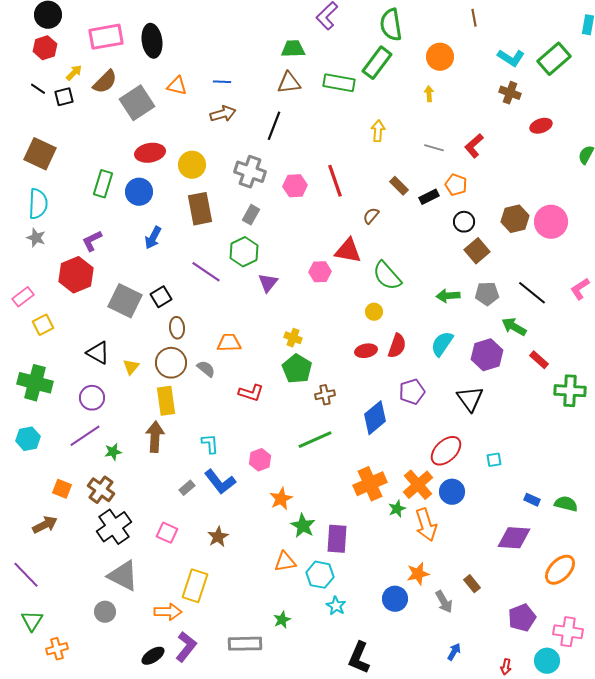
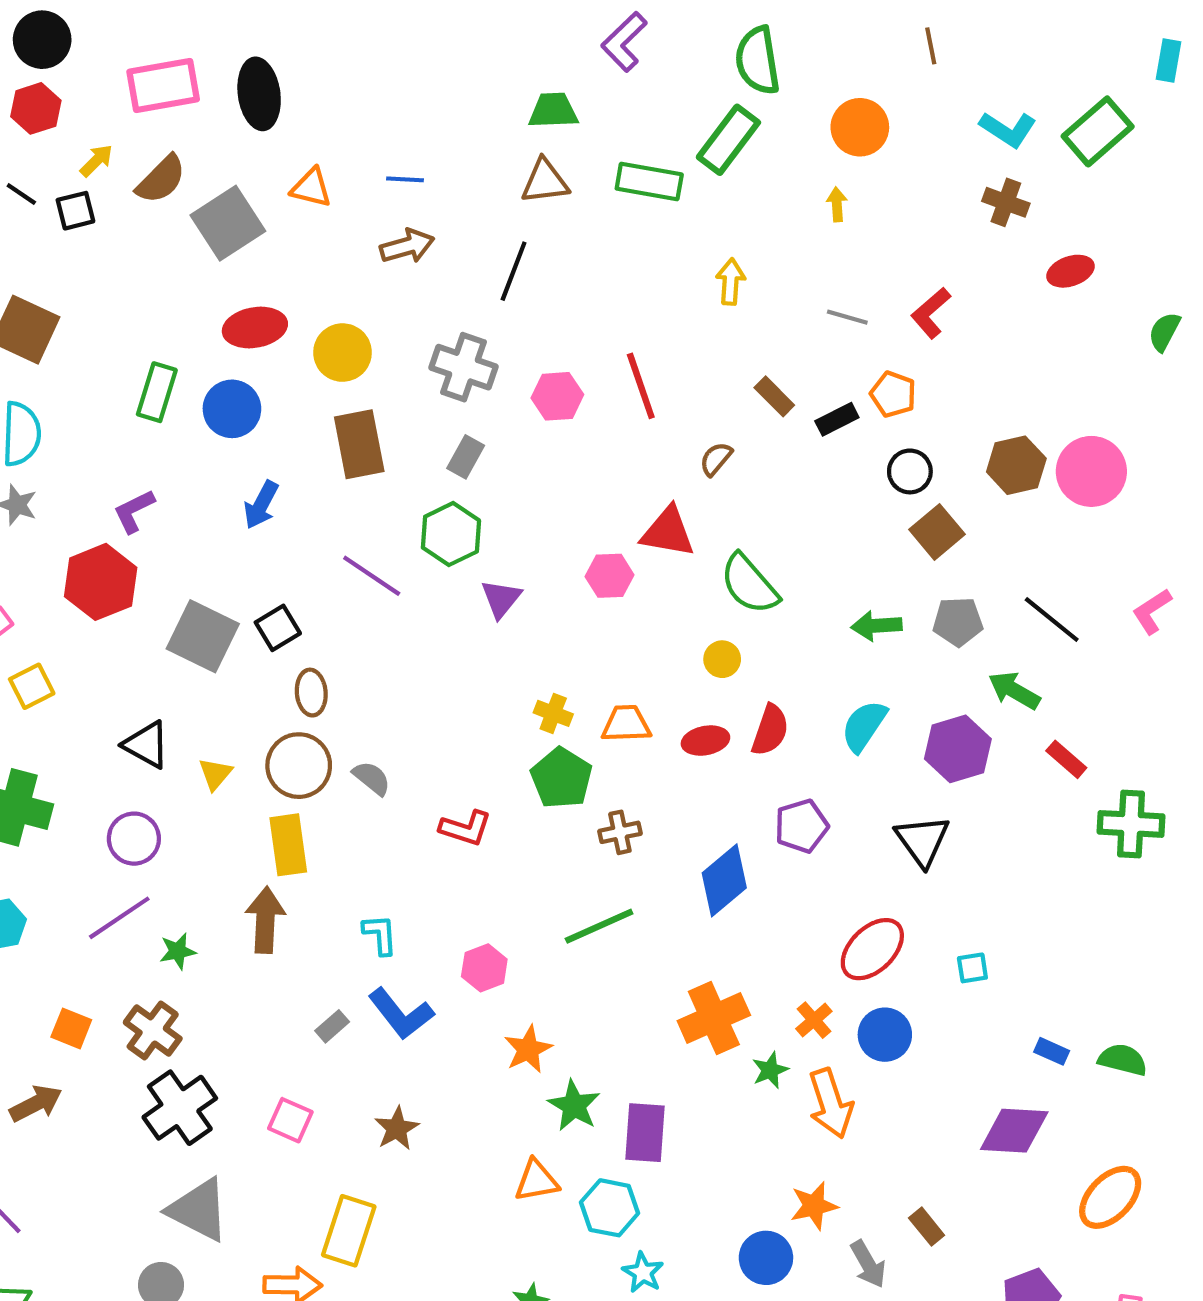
orange trapezoid: (229, 343) -> (626, 724), moved
orange cross: (418, 485) -> (814, 1020), size x0.6

